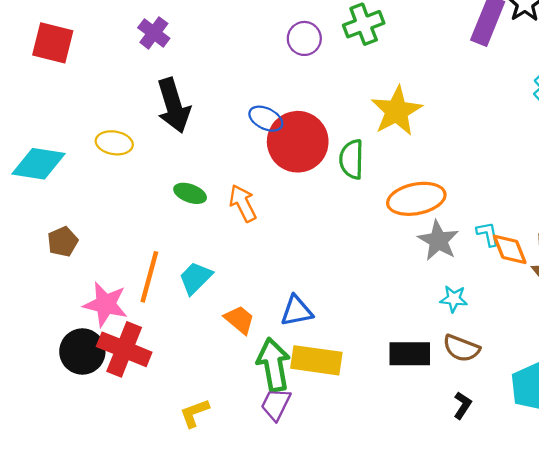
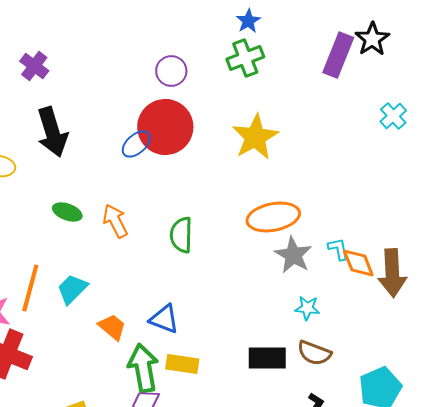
green cross: (364, 24) -> (245, 58), moved
blue ellipse: (266, 119) -> (136, 144), turned -68
red circle: (298, 142) -> (165, 127), moved
green semicircle: (352, 159) -> (181, 235), moved
blue triangle: (297, 311) -> (164, 319), turned 32
yellow rectangle: (316, 360) -> (182, 364), size x0.7

